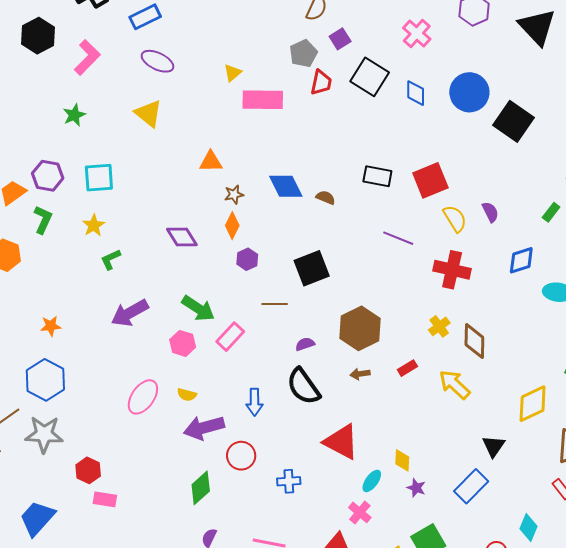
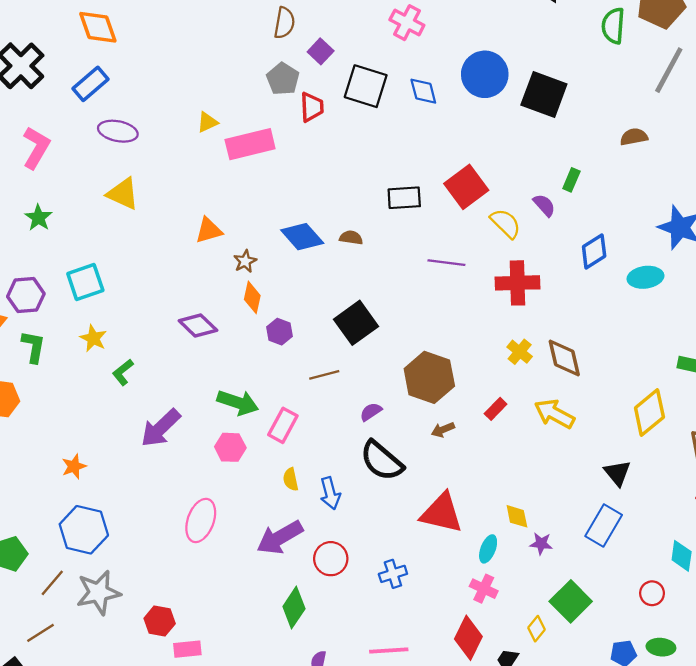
yellow triangle: (233, 73) -> (207, 122), turned 30
green rectangle: (551, 212) -> (571, 180), moved
yellow semicircle: (187, 395) -> (291, 479), moved, turned 78

